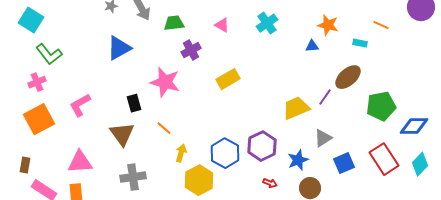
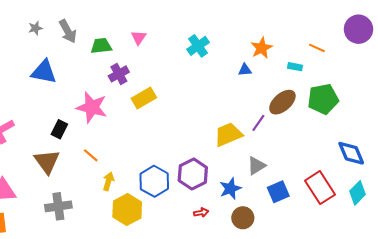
pink triangle: (222, 25) -> (139, 38), moved, turned 35
orange star: (328, 25) -> (262, 48), turned 30
blue triangle: (119, 48) -> (44, 72), turned 40
yellow rectangle: (228, 79) -> (144, 98), moved
black rectangle: (134, 103) -> (59, 129), turned 42
green pentagon: (381, 106) -> (323, 99), moved
blue diamond: (414, 126) -> (351, 153), turned 68
red arrow: (270, 183) -> (201, 213), turned -32

